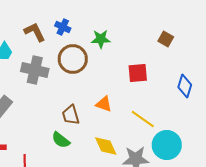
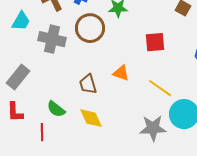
green semicircle: (61, 140) -> (56, 109), moved
yellow diamond: (106, 146) -> (91, 118), moved

